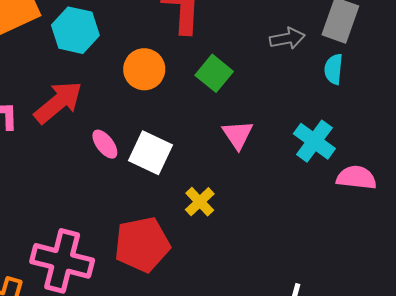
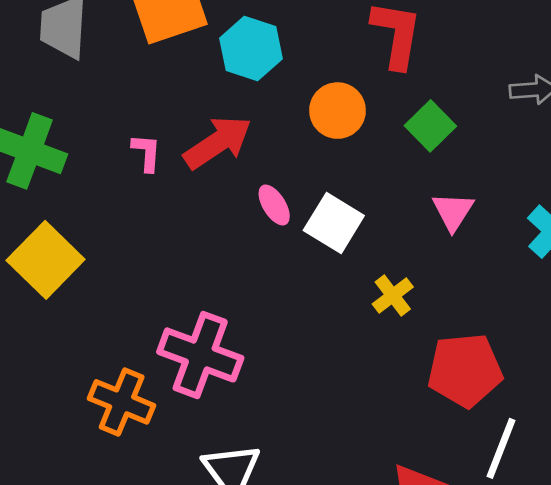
red pentagon: (142, 244) -> (465, 370), moved

